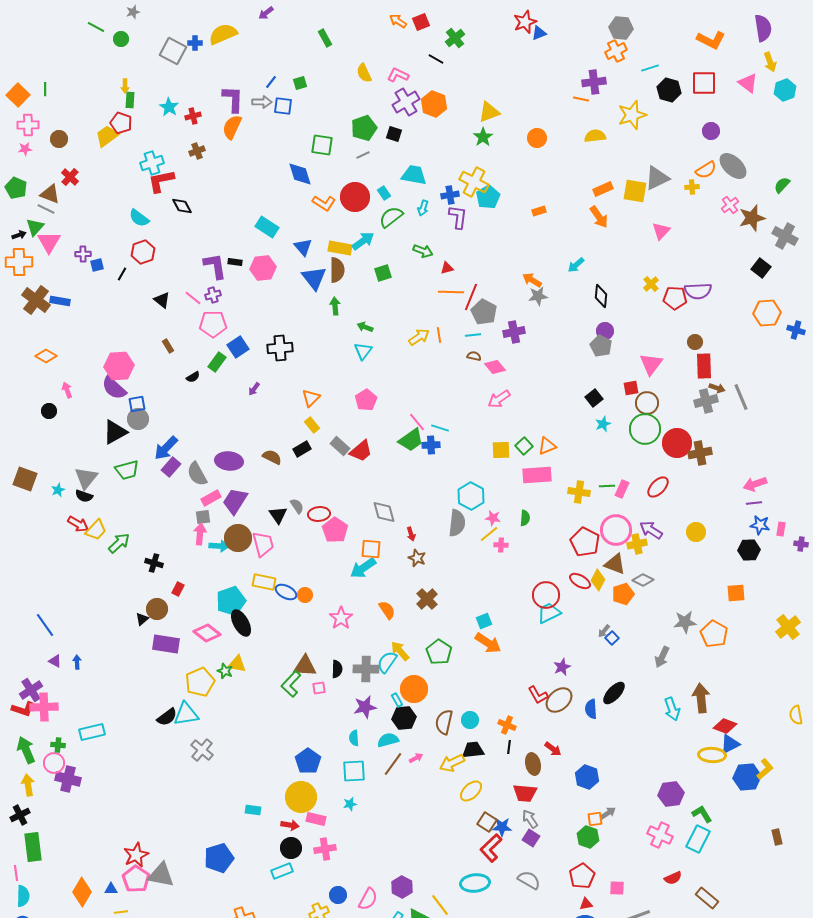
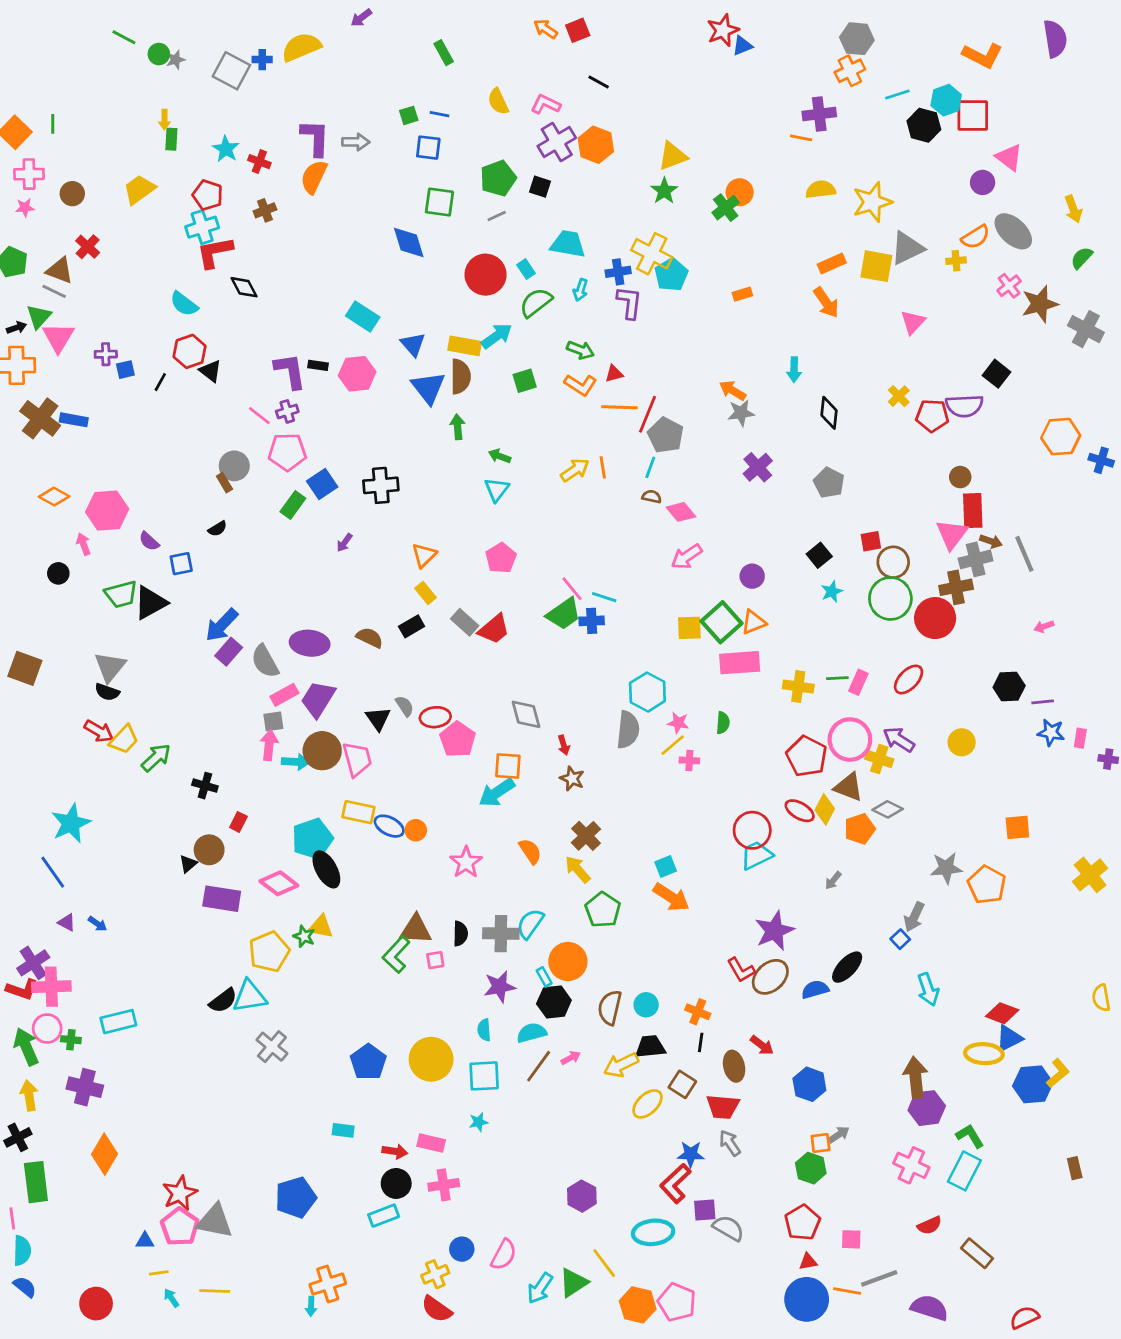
gray star: (133, 12) -> (176, 60), moved
green cross: (455, 38) -> (726, 208), moved
yellow arrow: (770, 62) -> (1073, 209), moved
blue line: (271, 82) -> (439, 114), moved, turned 64
pink triangle: (748, 83) -> (1009, 157), moved
cyan hexagon: (785, 90) -> (946, 100), moved
blue square: (283, 106) -> (428, 148), moved
yellow star: (632, 115) -> (872, 202), moved
red cross: (193, 116) -> (259, 162), turned 35
red pentagon: (121, 123) -> (208, 195), moved
orange L-shape: (324, 203) -> (580, 385), moved
cyan arrow: (576, 265) -> (794, 370), turned -48
black square: (761, 268) -> (997, 374), moved
black triangle: (162, 300) -> (210, 371), moved
purple circle: (605, 331) -> (752, 576), moved
purple cross: (514, 332) -> (758, 467), moved, turned -30
cyan line: (473, 335) -> (650, 467), turned -63
pink triangle: (651, 364) -> (952, 534), moved
pink hexagon: (119, 366) -> (107, 511), moved
black semicircle: (193, 377) -> (217, 529), moved
purple semicircle: (114, 388) -> (149, 541), size x0.6
gray circle: (138, 419) -> (234, 466), moved
green square: (524, 446) -> (721, 622), size x1.6
brown cross: (700, 453) -> (956, 587), moved
green trapezoid: (127, 470) -> (121, 594), moved
pink arrow: (755, 484) -> (1044, 626), moved, size x0.6
cyan star: (58, 490) -> (71, 823), moved, size x2.0
yellow cross: (637, 544) -> (879, 759), turned 30
black hexagon: (749, 550) -> (1009, 686), moved
blue square: (612, 638) -> (900, 939), moved
yellow arrow: (400, 651) -> (578, 869), moved
blue arrow: (77, 662) -> (97, 924), turned 128
purple star: (562, 667) -> (775, 931), size x1.6
brown arrow: (701, 698) -> (916, 1077), moved
blue semicircle: (591, 709) -> (815, 989), turned 78
blue pentagon: (308, 761) -> (368, 1062), moved
pink circle: (54, 763) -> (47, 1029), moved
yellow circle: (301, 797) -> (431, 1059), moved
brown square: (487, 822) -> (682, 1084), moved
purple square: (531, 838) -> (705, 1210), moved, turned -36
purple hexagon: (402, 887) -> (582, 1196), moved
orange diamond: (82, 892) -> (104, 1154), moved

